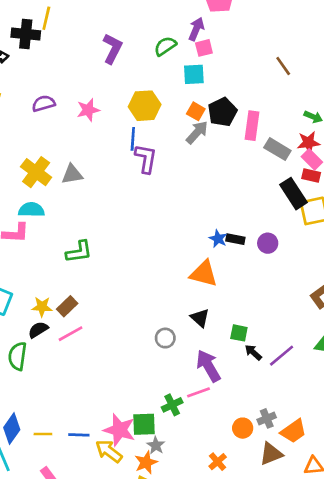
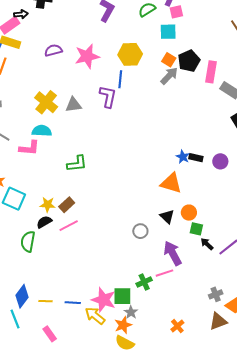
pink star: (88, 110) -> (87, 56), size x1.4
purple L-shape: (146, 159) -> (108, 97), moved
orange circle: (243, 428) -> (189, 213), moved

